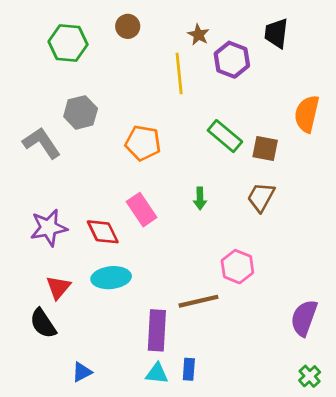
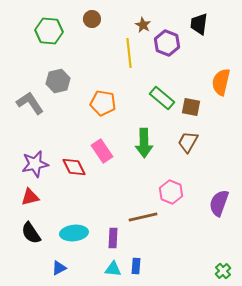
green arrow: (200, 198) -> (144, 143), size x1.8
cyan ellipse: (111, 278) -> (74, 233), moved
red triangle: (58, 287) -> (30, 197), moved, turned 36
purple semicircle: (304, 318) -> (219, 203), moved
purple rectangle: (157, 330) -> (113, 238), size x0.7

